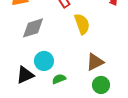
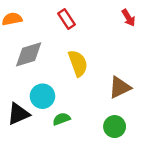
yellow semicircle: (82, 24) -> (78, 63), moved
brown triangle: (95, 62) -> (120, 87), moved

